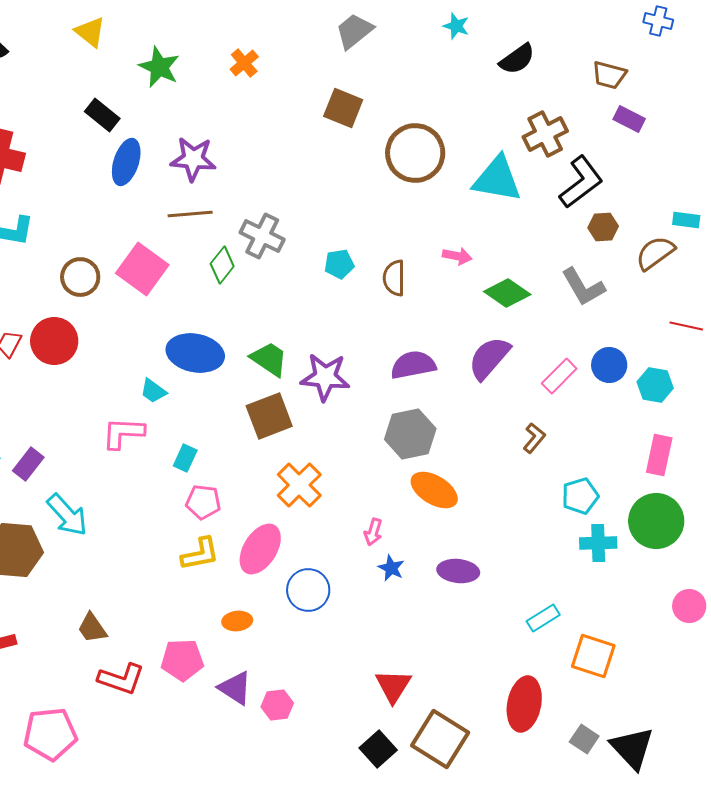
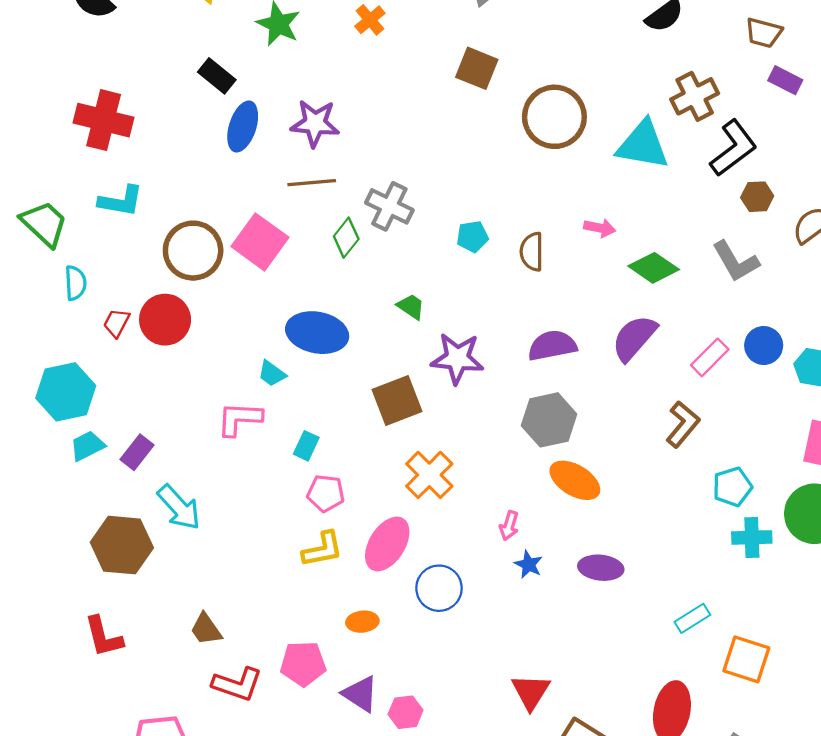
brown circle: (80, 277) -> (193, 251), size x1.4
green trapezoid: (269, 359) -> (411, 307), moved, size x0.7
brown L-shape: (534, 438) -> (683, 424), size x1.4

